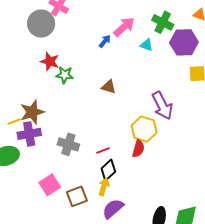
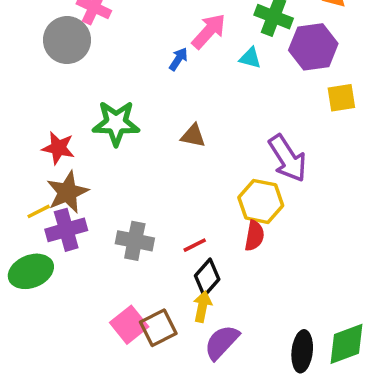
red star: (50, 61) -> (58, 148), moved
green star: (65, 75) -> (116, 123), size x1.5
pink square: (50, 185) -> (129, 325), moved

